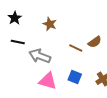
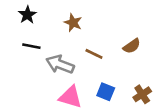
brown line: (76, 48) -> (94, 54), moved

